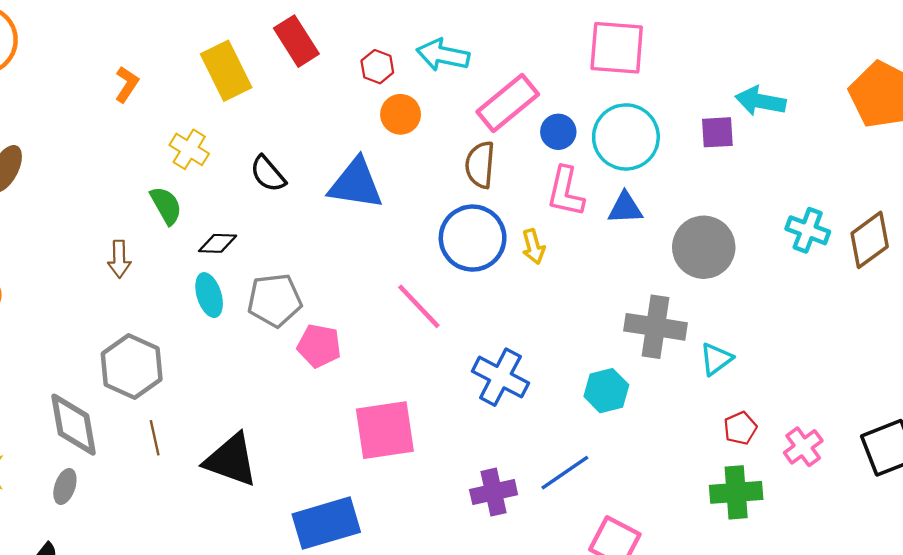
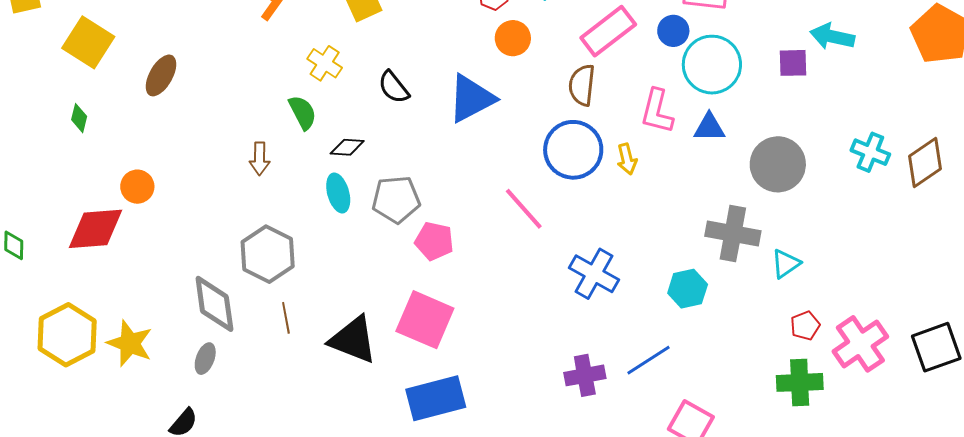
blue circle: (558, 132) -> (673, 31), moved
blue triangle: (356, 184) -> (471, 98), turned -38
pink square: (385, 430) -> (425, 320), moved, turned 30
pink cross: (803, 447) -> (860, 344), size x1.6

